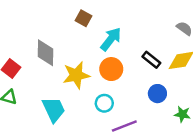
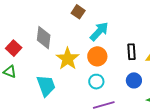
black rectangle: (151, 60) -> (131, 52), turned 42
yellow star: (76, 75) -> (68, 59), turned -30
cyan circle: (104, 103) -> (96, 82), moved

